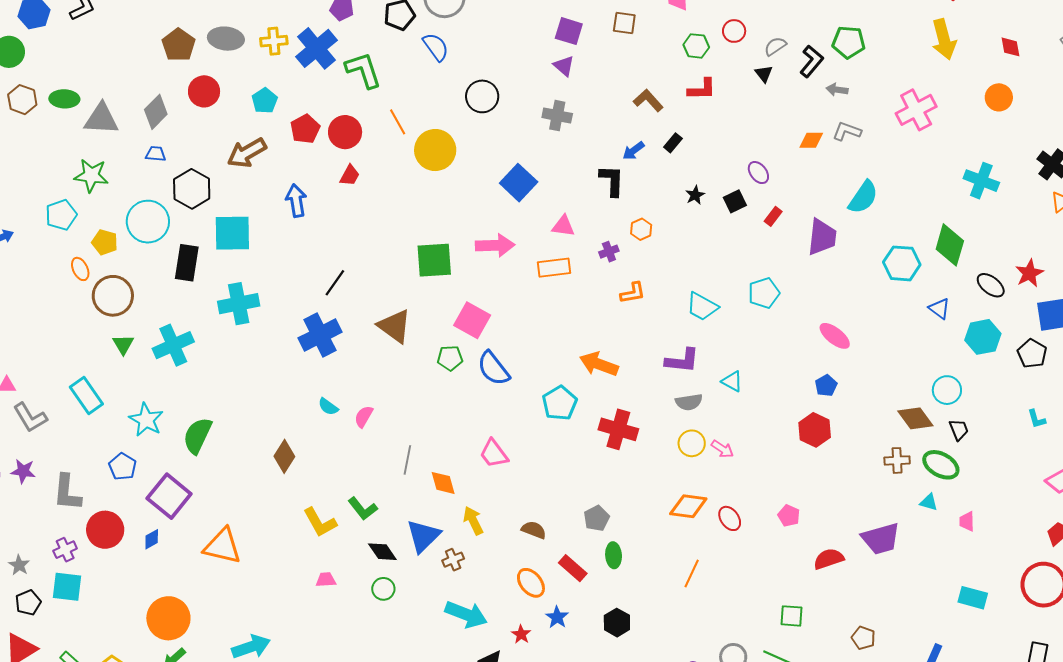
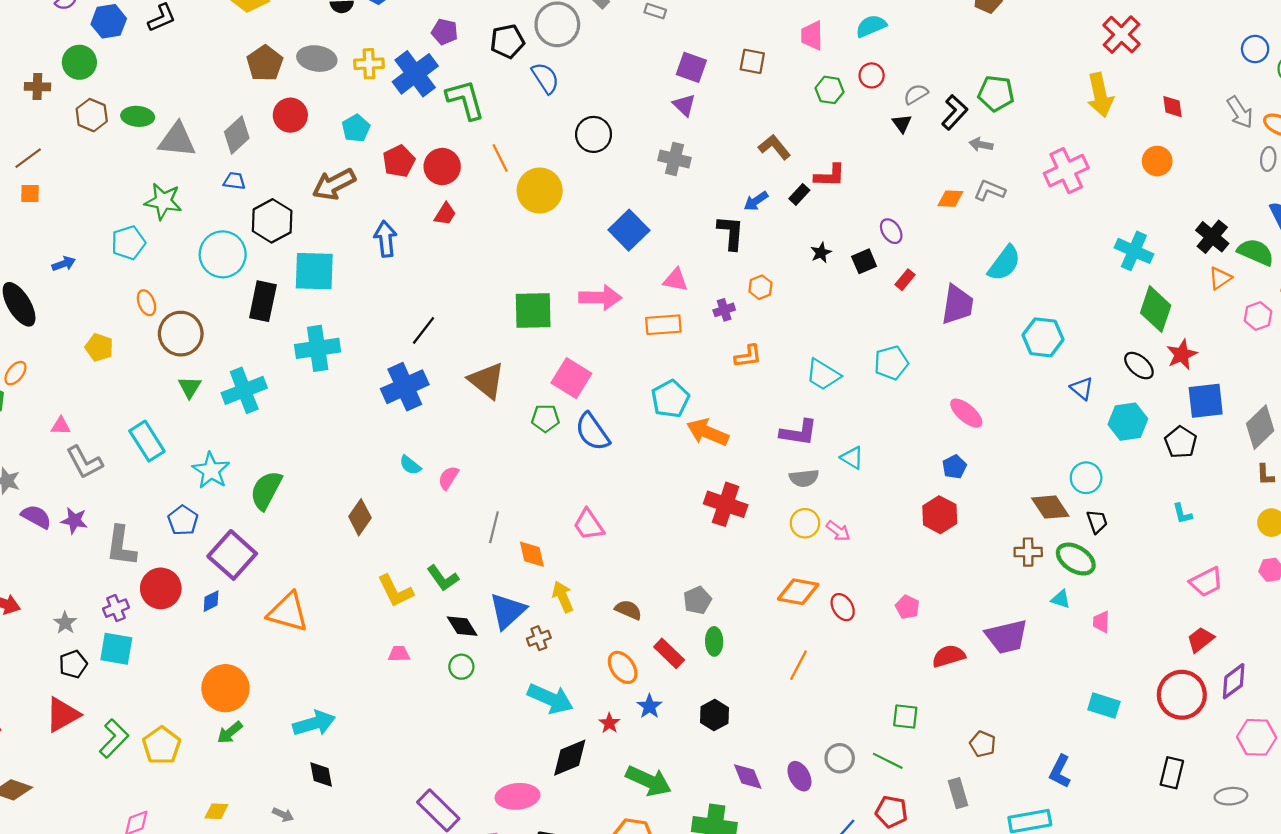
red L-shape: (702, 89) -> (830, 176), moved
yellow pentagon: (105, 242) -> (99, 347), moved
green diamond: (950, 245) -> (1156, 309), moved
cyan pentagon: (560, 403) -> (670, 399), moved

